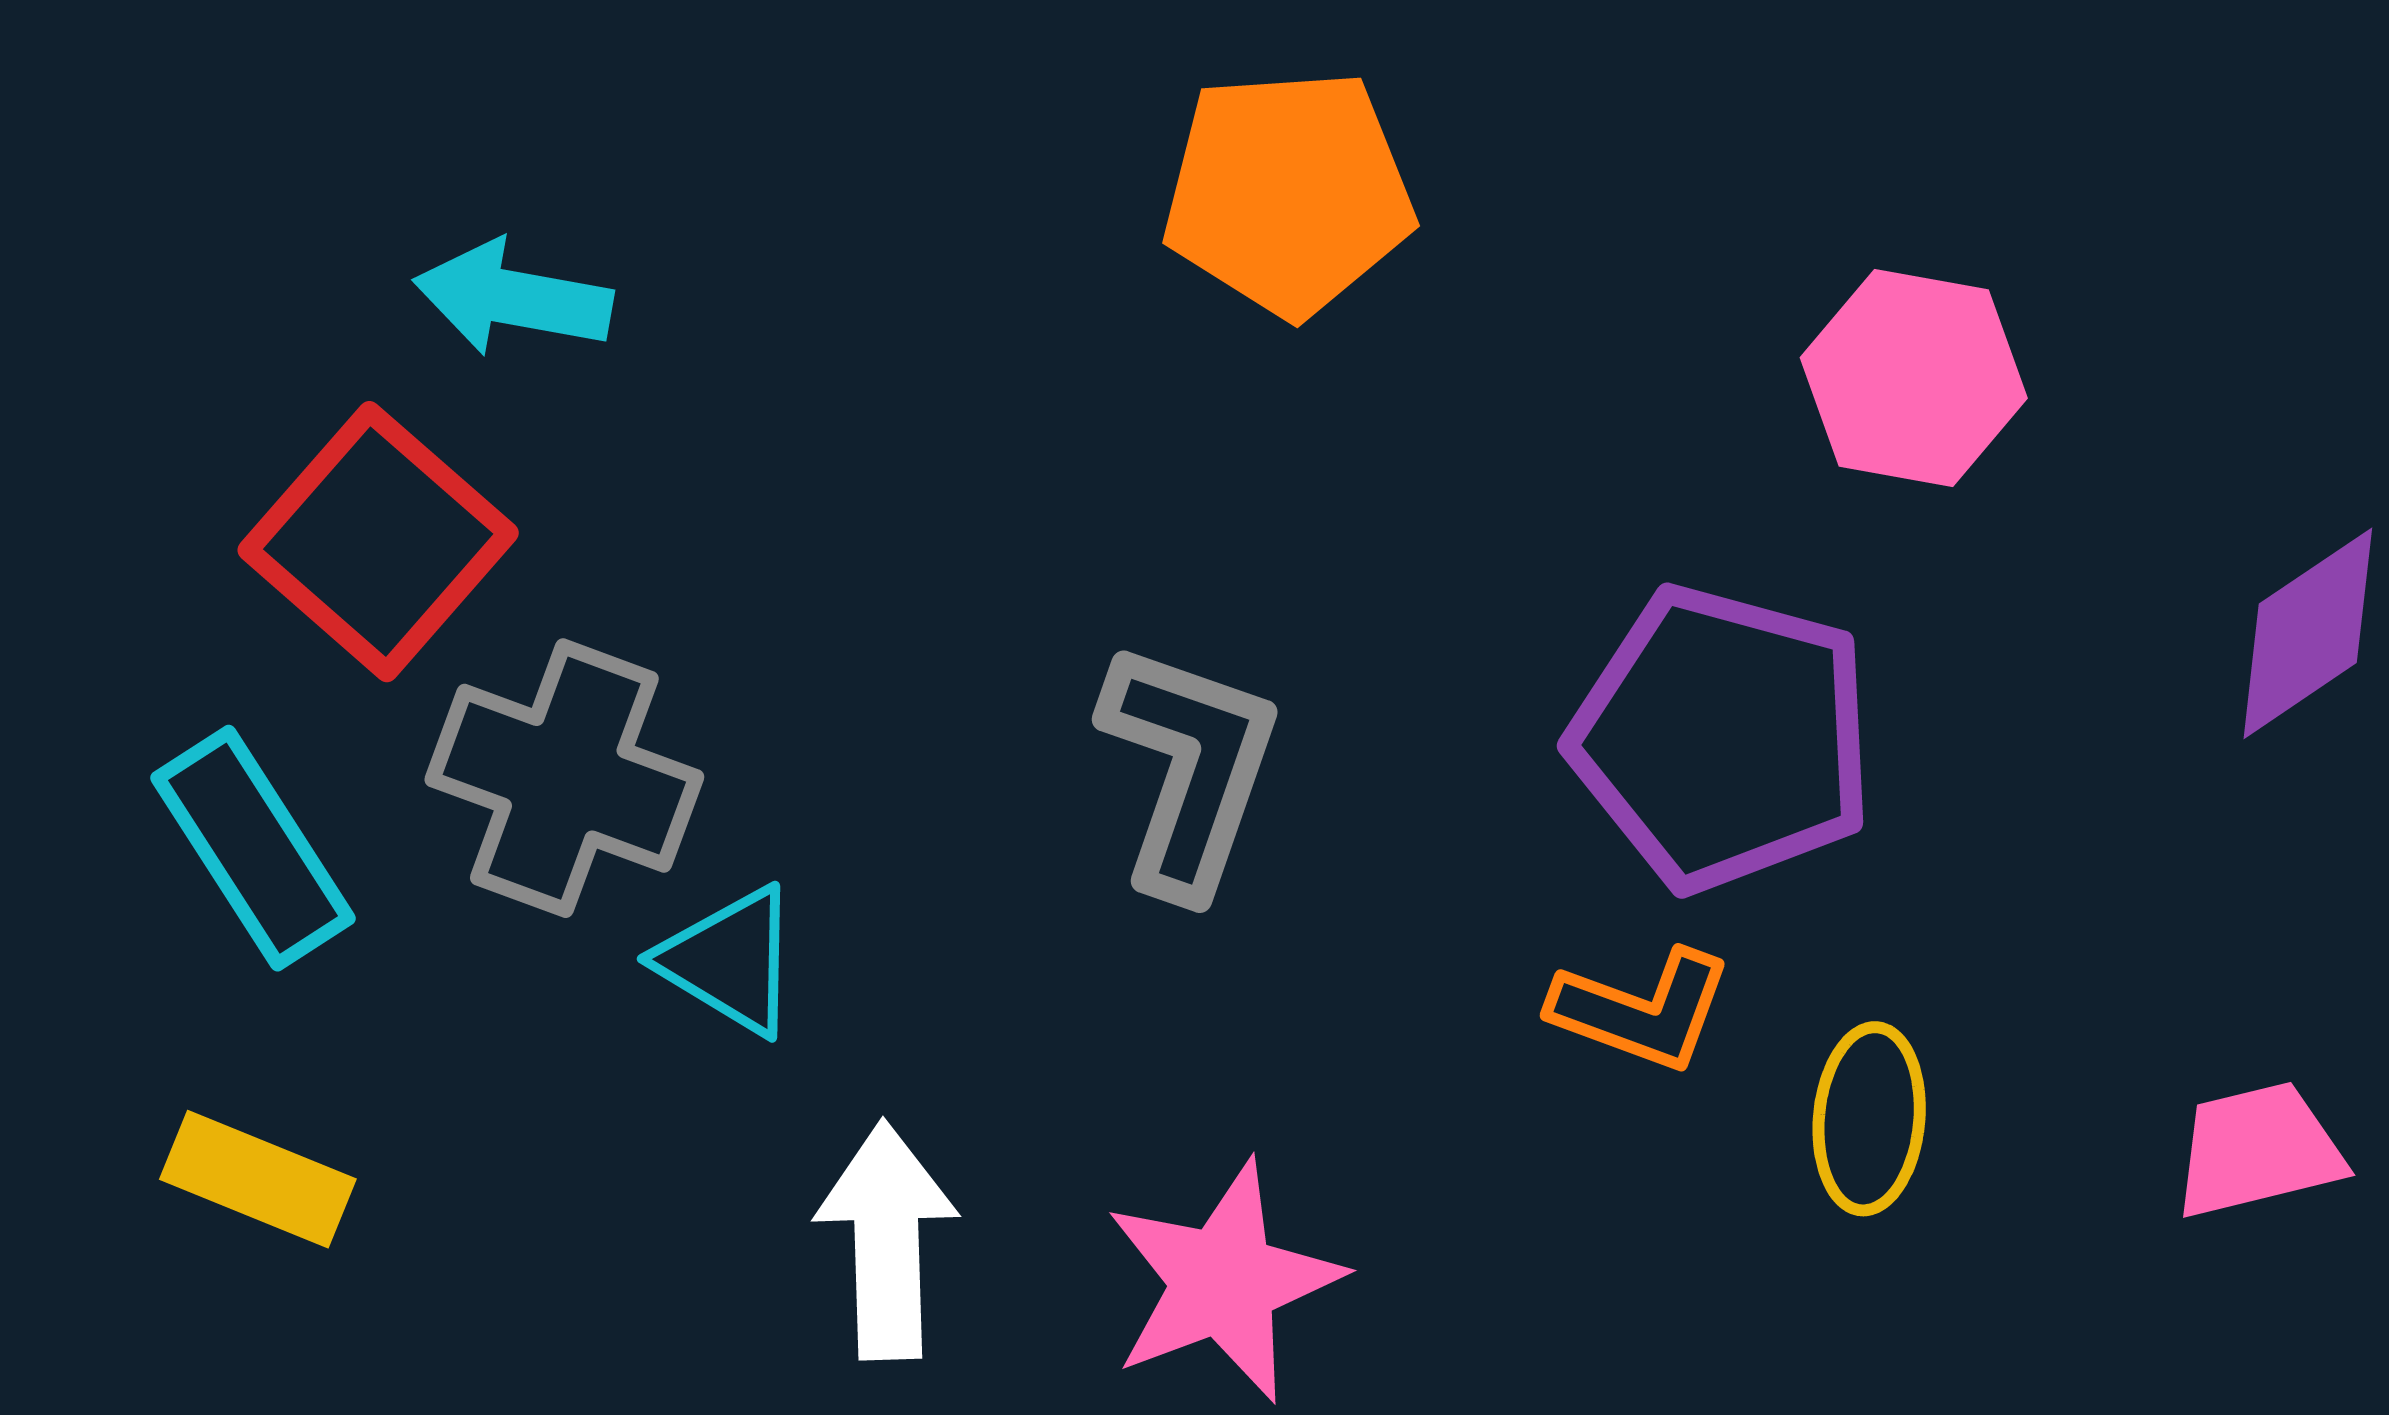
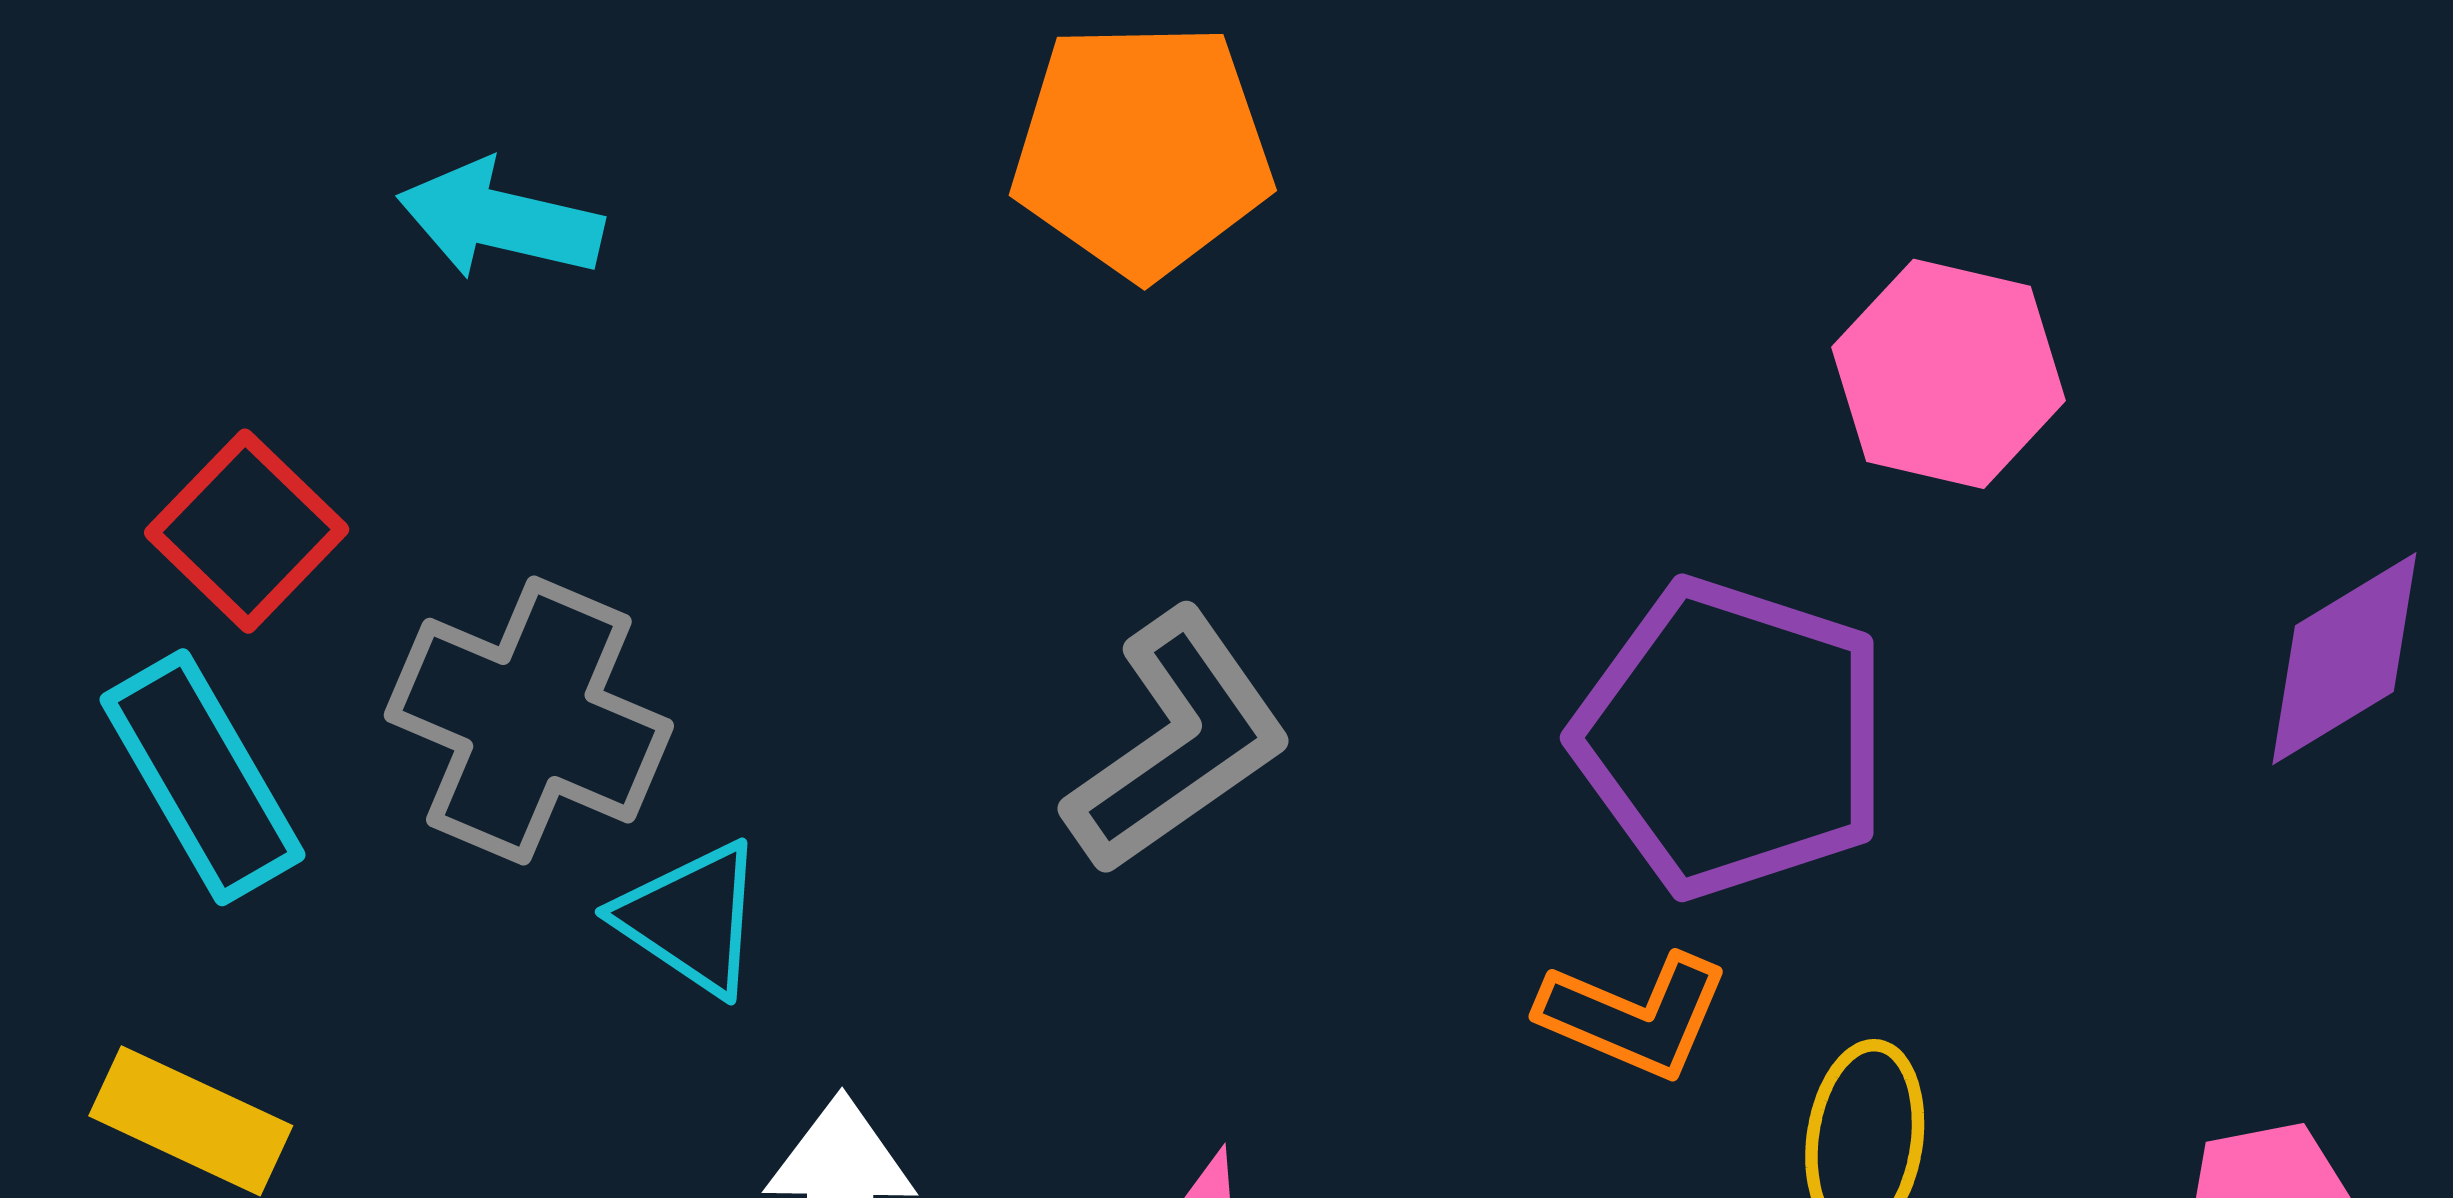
orange pentagon: (1288, 193) -> (1142, 150), moved
red square: (378, 542) -> (247, 531), moved, size x0.7
gray L-shape: (1189, 768) -> (1178, 742), turned 33

